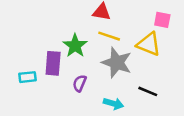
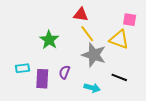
yellow line: (109, 36) -> (87, 34), turned 36
green star: (75, 46) -> (49, 40), moved
purple rectangle: (53, 63) -> (42, 79), moved

